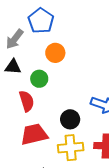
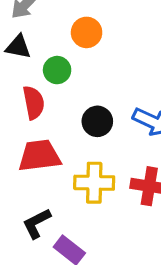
black circle: (70, 119) -> (97, 121), moved

